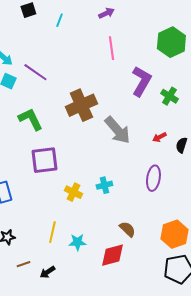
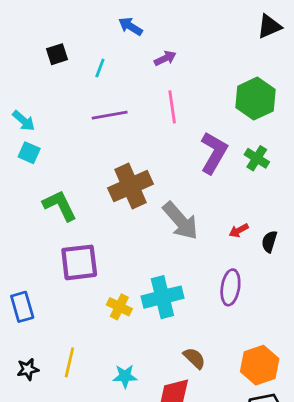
purple line: (35, 72) -> (110, 115), moved, turned -45
green cross: (169, 96) -> (257, 158), moved
cyan cross: (104, 185) -> (162, 297), size x1.8
yellow line: (52, 232) -> (69, 362), moved

